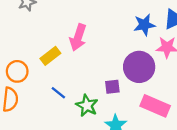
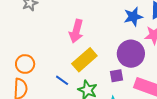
yellow rectangle: (50, 56) -> (84, 60), moved, size x1.4
purple square: (112, 87) -> (116, 76), moved

